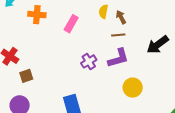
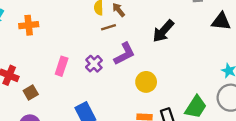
pink rectangle: (71, 24) -> (62, 66), moved
brown line: (118, 35) -> (108, 27), moved

